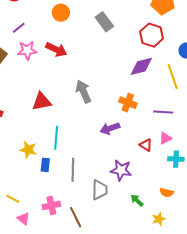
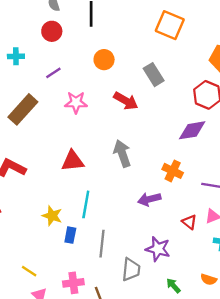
red arrow: (56, 49) -> (126, 101), moved
pink star: (27, 50) -> (76, 102), moved

